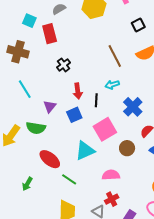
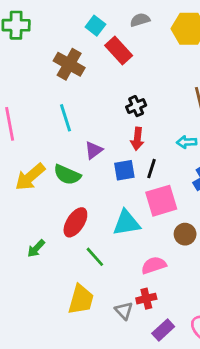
red rectangle: (50, 34) -> (119, 50), turned -42
black cross: (64, 65) -> (136, 106), moved
black line: (96, 100) -> (152, 169), moved
red ellipse: (50, 159) -> (75, 222), turned 70
pink semicircle: (111, 175) -> (154, 265), turned -30

